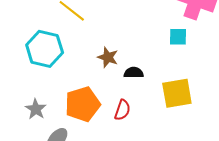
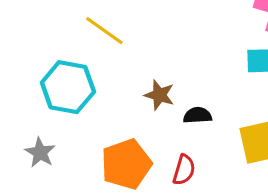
gray star: (36, 109) -> (40, 153), moved

